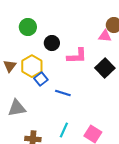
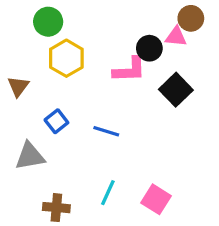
black circle: (52, 43) -> (149, 48), moved
yellow hexagon: (32, 66) -> (66, 58), moved
blue square: (41, 79) -> (56, 121), moved

